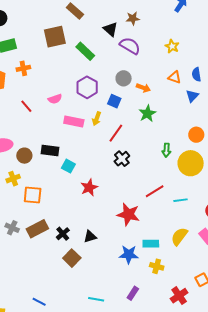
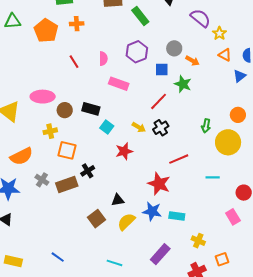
purple semicircle: (130, 46) -> (200, 18), moved
yellow star: (172, 46) -> (219, 33), moved
pink semicircle: (55, 99) -> (103, 59), turned -80
blue square: (114, 101) -> (162, 70), turned -32
green star: (147, 114) -> (183, 84), moved, turned -30
yellow arrow: (97, 119) -> (139, 127), moved, turned -88
red line: (155, 191) -> (179, 159), moved
black cross: (63, 234) -> (88, 171), moved
yellow semicircle: (179, 236) -> (126, 222), moved
blue star: (129, 255) -> (152, 211), moved
yellow cross: (157, 266) -> (198, 241), moved
purple rectangle: (133, 293) -> (160, 254), moved, size x1.5

